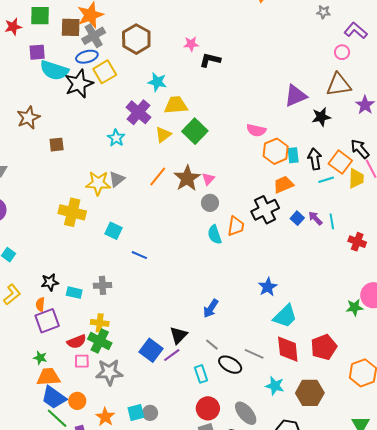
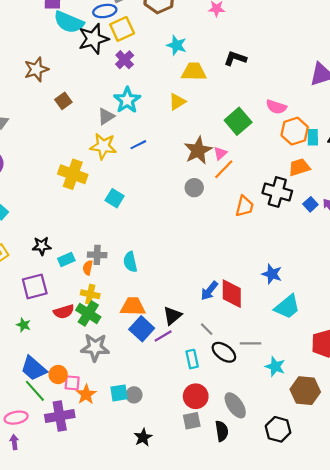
black L-shape: (210, 60) -> (235, 58), moved
purple cross: (138, 112) -> (125, 60), moved, size x0.7
green square: (195, 131) -> (238, 121), moved
cyan star: (116, 138) -> (127, 100), size x1.4
brown square: (57, 145) -> (63, 101), turned -35
orange line: (158, 177) -> (224, 169), moved
gray triangle: (117, 179) -> (106, 116), moved
gray circle: (210, 203) -> (194, 188), moved
black cross: (265, 210) -> (277, 192), turned 36
cyan semicircle: (215, 235) -> (130, 262), moved
blue line: (139, 255) -> (138, 145), moved, turned -56
blue star: (268, 287) -> (272, 274), turned -30
cyan rectangle: (74, 293) -> (66, 259), turned -42
orange semicircle: (40, 304) -> (88, 268), moved
red diamond: (288, 349) -> (232, 294), moved
gray line: (254, 354) -> (250, 343), turned -30
pink square: (82, 361) -> (72, 383), moved
orange trapezoid: (48, 377) -> (133, 307), moved
cyan star: (275, 386) -> (275, 367), moved

